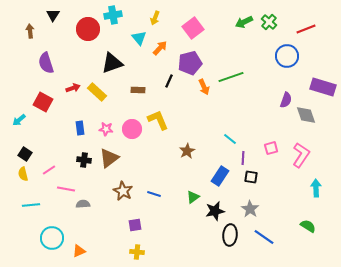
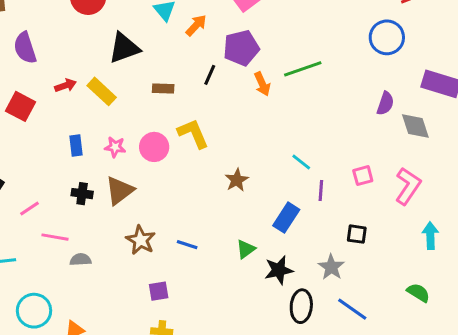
black square: (251, 177) -> (357, 234), moved

